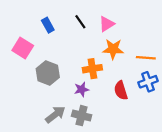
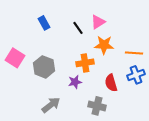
black line: (80, 22) -> (78, 28), moved
pink square: (23, 48) -> (15, 58), moved
gray cross: (82, 116) -> (97, 106), moved

